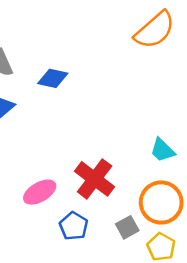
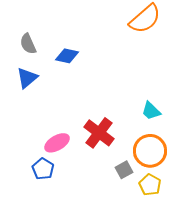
blue pentagon: (74, 226) -> (43, 169), moved

